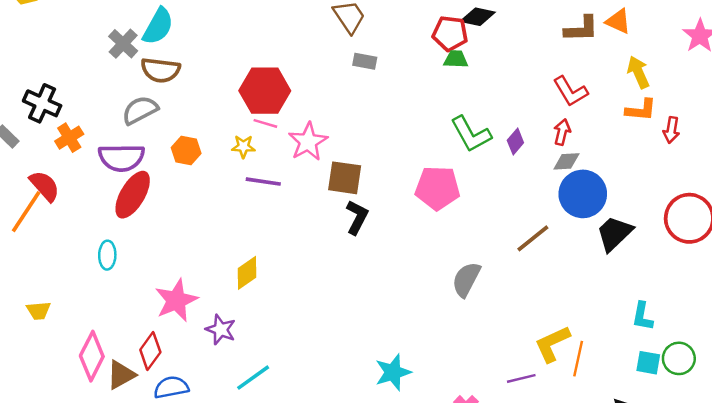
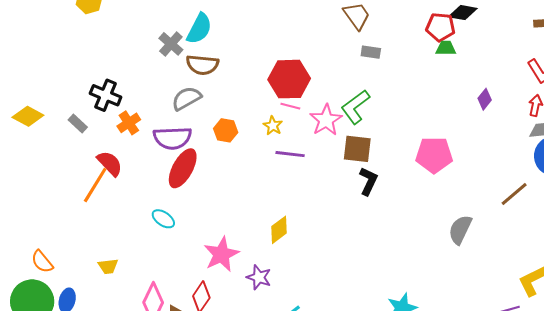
green L-shape: (471, 134) -> (355, 107), moved, turned 84
purple diamond: (515, 142) -> (485, 99), moved
yellow star: (243, 146) -> (273, 126), turned 30
cyan ellipse: (107, 255) -> (163, 219), turned -55

